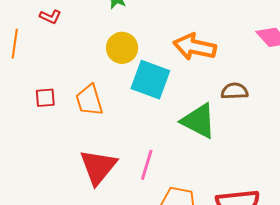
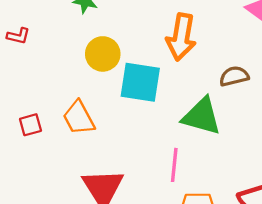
orange arrow: (195, 47) -> (181, 37), turned -81
pink line: (147, 165) -> (174, 165), moved

